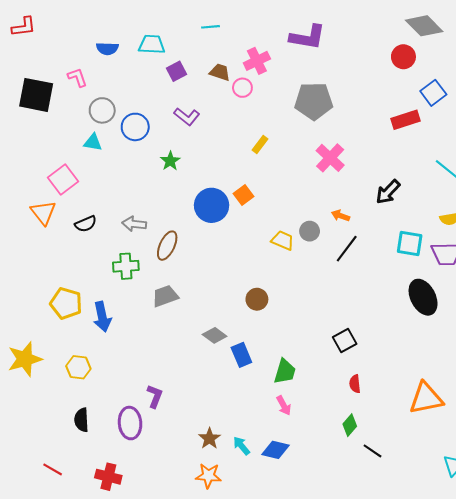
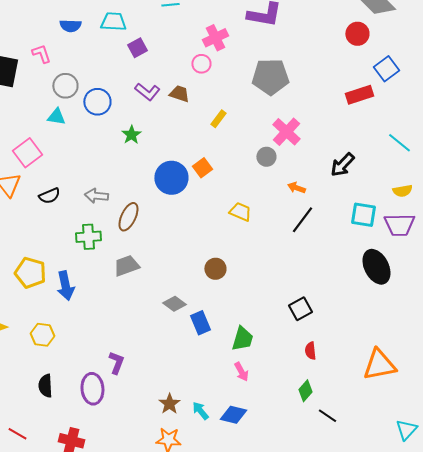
brown trapezoid: (220, 72) -> (179, 94), moved
gray circle: (310, 231) -> (266, 157), moved

